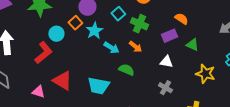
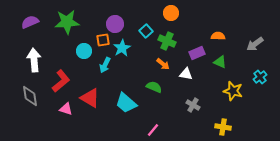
orange semicircle: (181, 19) -> (218, 36), moved, turned -32
orange square: (75, 23) -> (103, 40), turned 32
cyan arrow: (111, 48) -> (105, 65), moved, turned 84
red L-shape: (43, 53) -> (61, 81), moved
white triangle: (166, 62) -> (186, 74), moved
cyan trapezoid: (98, 86) -> (126, 103), turned 30

